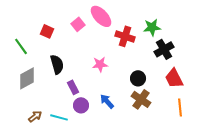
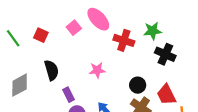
green line: (21, 46) -> (13, 38), moved
black cross: (164, 49) -> (165, 54), turned -36
red trapezoid: (174, 78) -> (166, 95), moved

